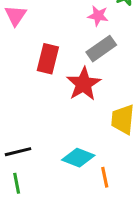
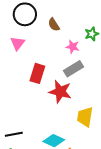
red star: (84, 84) -> (60, 92), turned -30

